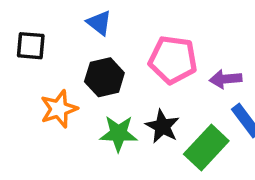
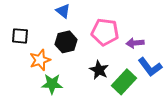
black square: (31, 46) -> (20, 36), moved
green star: (119, 133) -> (52, 84), moved

